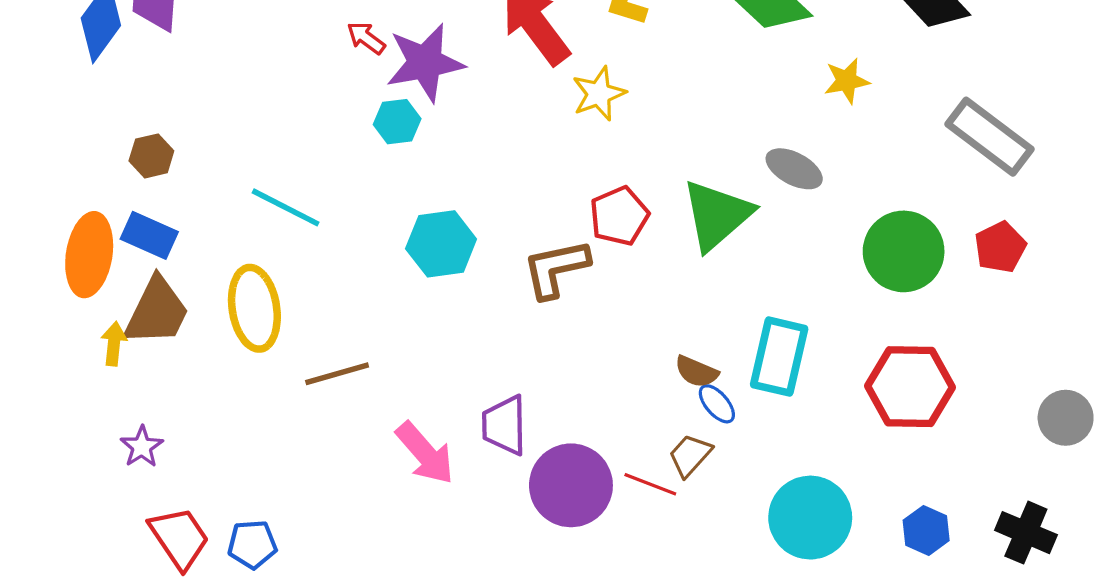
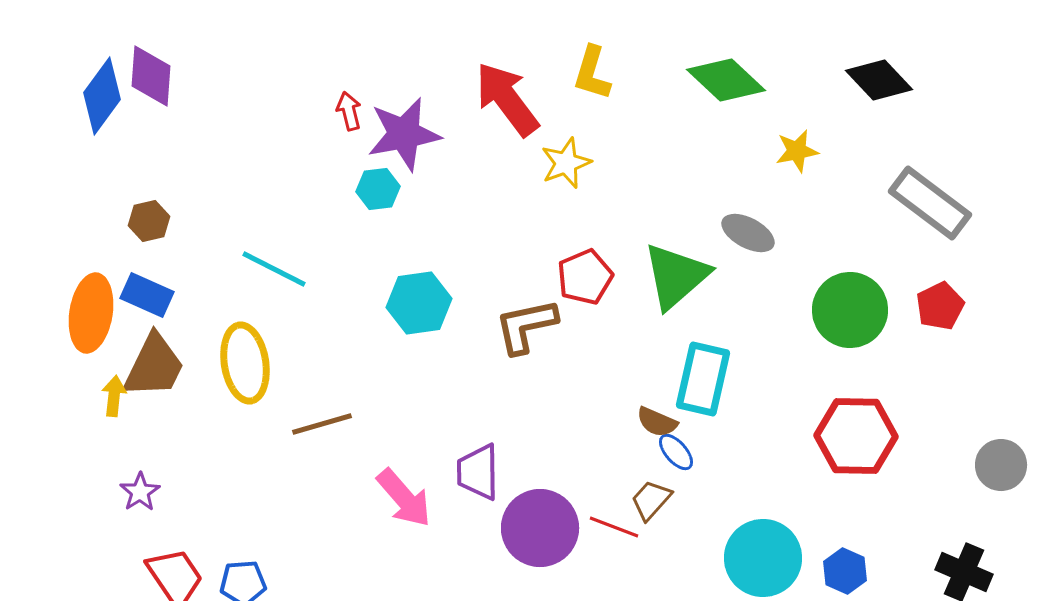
red arrow: (366, 38) -> (349, 111), turned 39
cyan rectangle: (779, 357) -> (703, 379), moved
blue hexagon: (926, 530) -> (845, 571), moved

